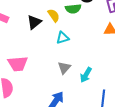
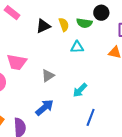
cyan triangle: (63, 38) -> (77, 47), moved
gray triangle: (64, 68) -> (48, 76), moved

